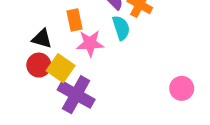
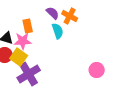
pink star: (90, 43) -> (23, 41), moved
purple cross: (76, 95) -> (29, 74), turned 30

